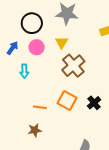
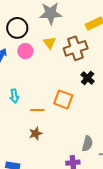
brown cross: (73, 66) -> (76, 48), moved, turned 30
cyan arrow: (24, 71) -> (14, 96), moved
black cross: (94, 103) -> (88, 78), moved

